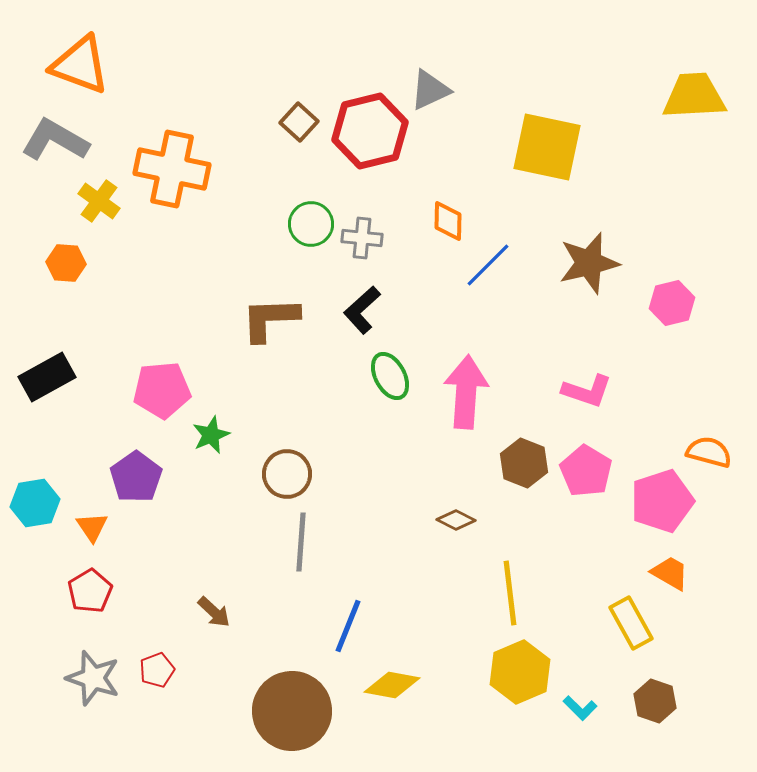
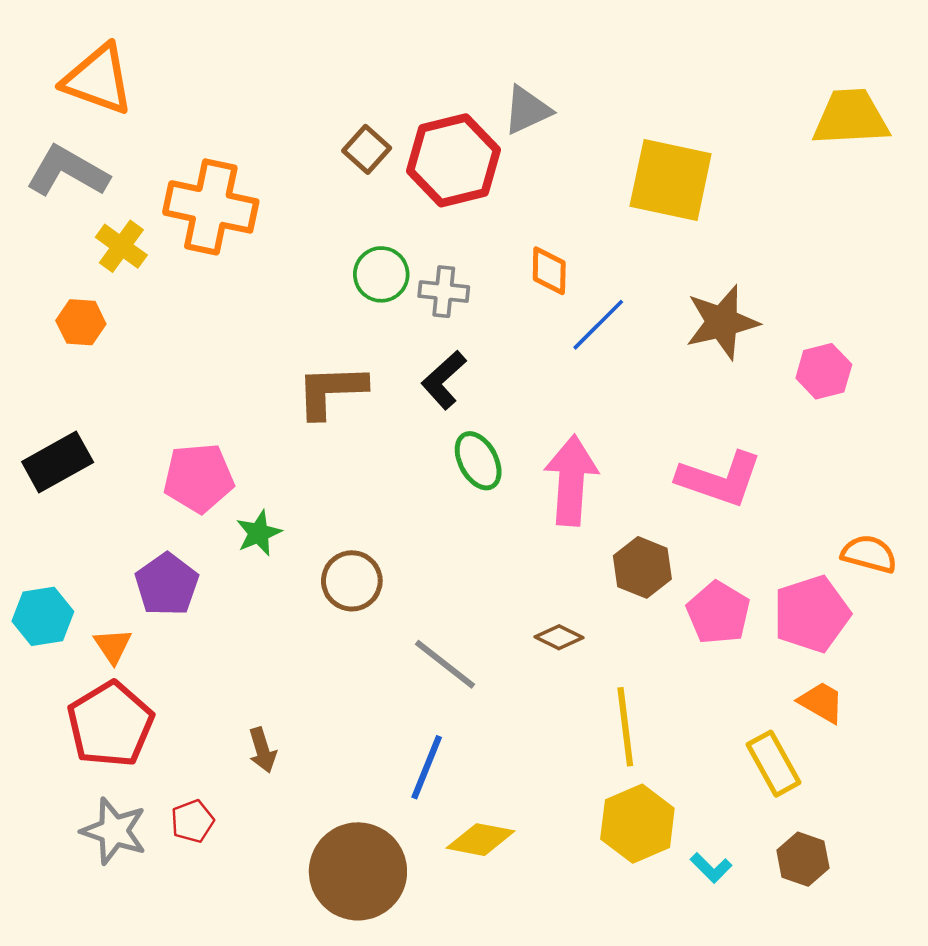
pink L-shape: (587, 391) -> (720, 479), size x1.4
pink pentagon: (586, 471) -> (718, 613), moved
gray line: (301, 542) -> (445, 664), moved, turned -56
red pentagon: (90, 591) -> (110, 724), size x1.6
brown arrow: (214, 612) -> (262, 750), turned 30

